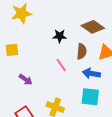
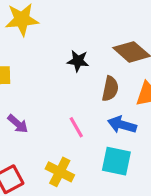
pink line: (61, 65) -> (76, 127), moved

